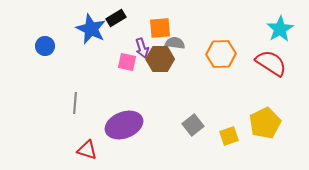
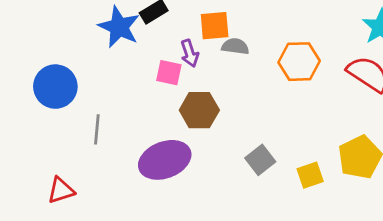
blue circle: (45, 46) -> (55, 87), moved, size x1.6
brown hexagon: (160, 59) -> (199, 110), moved
red triangle: (87, 150) -> (61, 190), moved, turned -35

